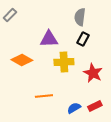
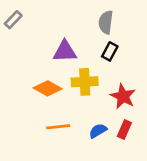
orange diamond: (22, 60) -> (48, 88), moved
red rectangle: (95, 106) -> (124, 129), moved, turned -40
blue semicircle: (74, 108) -> (98, 131), moved

